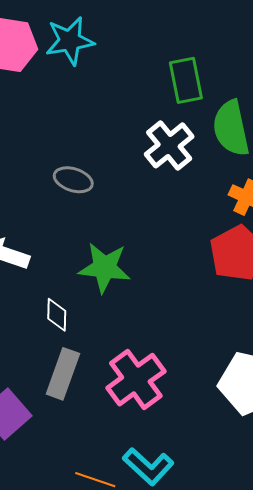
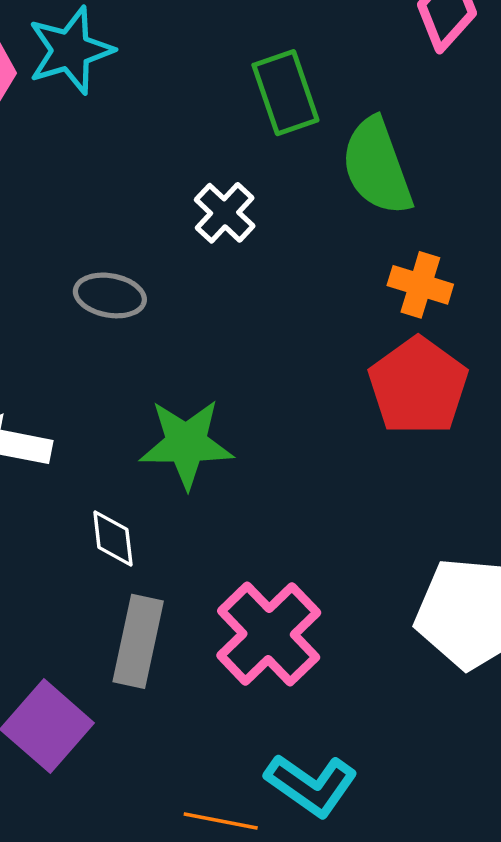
white cross: (169, 145) -> (225, 213), moved, size x0.7

